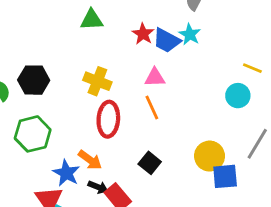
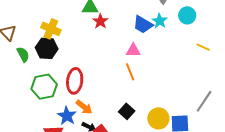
red star: (143, 34) -> (100, 21), moved
yellow cross: (97, 81) -> (51, 29), moved
cyan circle: (238, 96) -> (187, 15), moved
red ellipse: (108, 119) -> (75, 81), moved
yellow circle: (210, 156) -> (158, 118), moved

